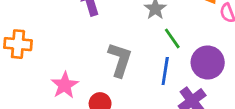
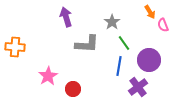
gray L-shape: (120, 60) -> (87, 44), moved, turned 75

